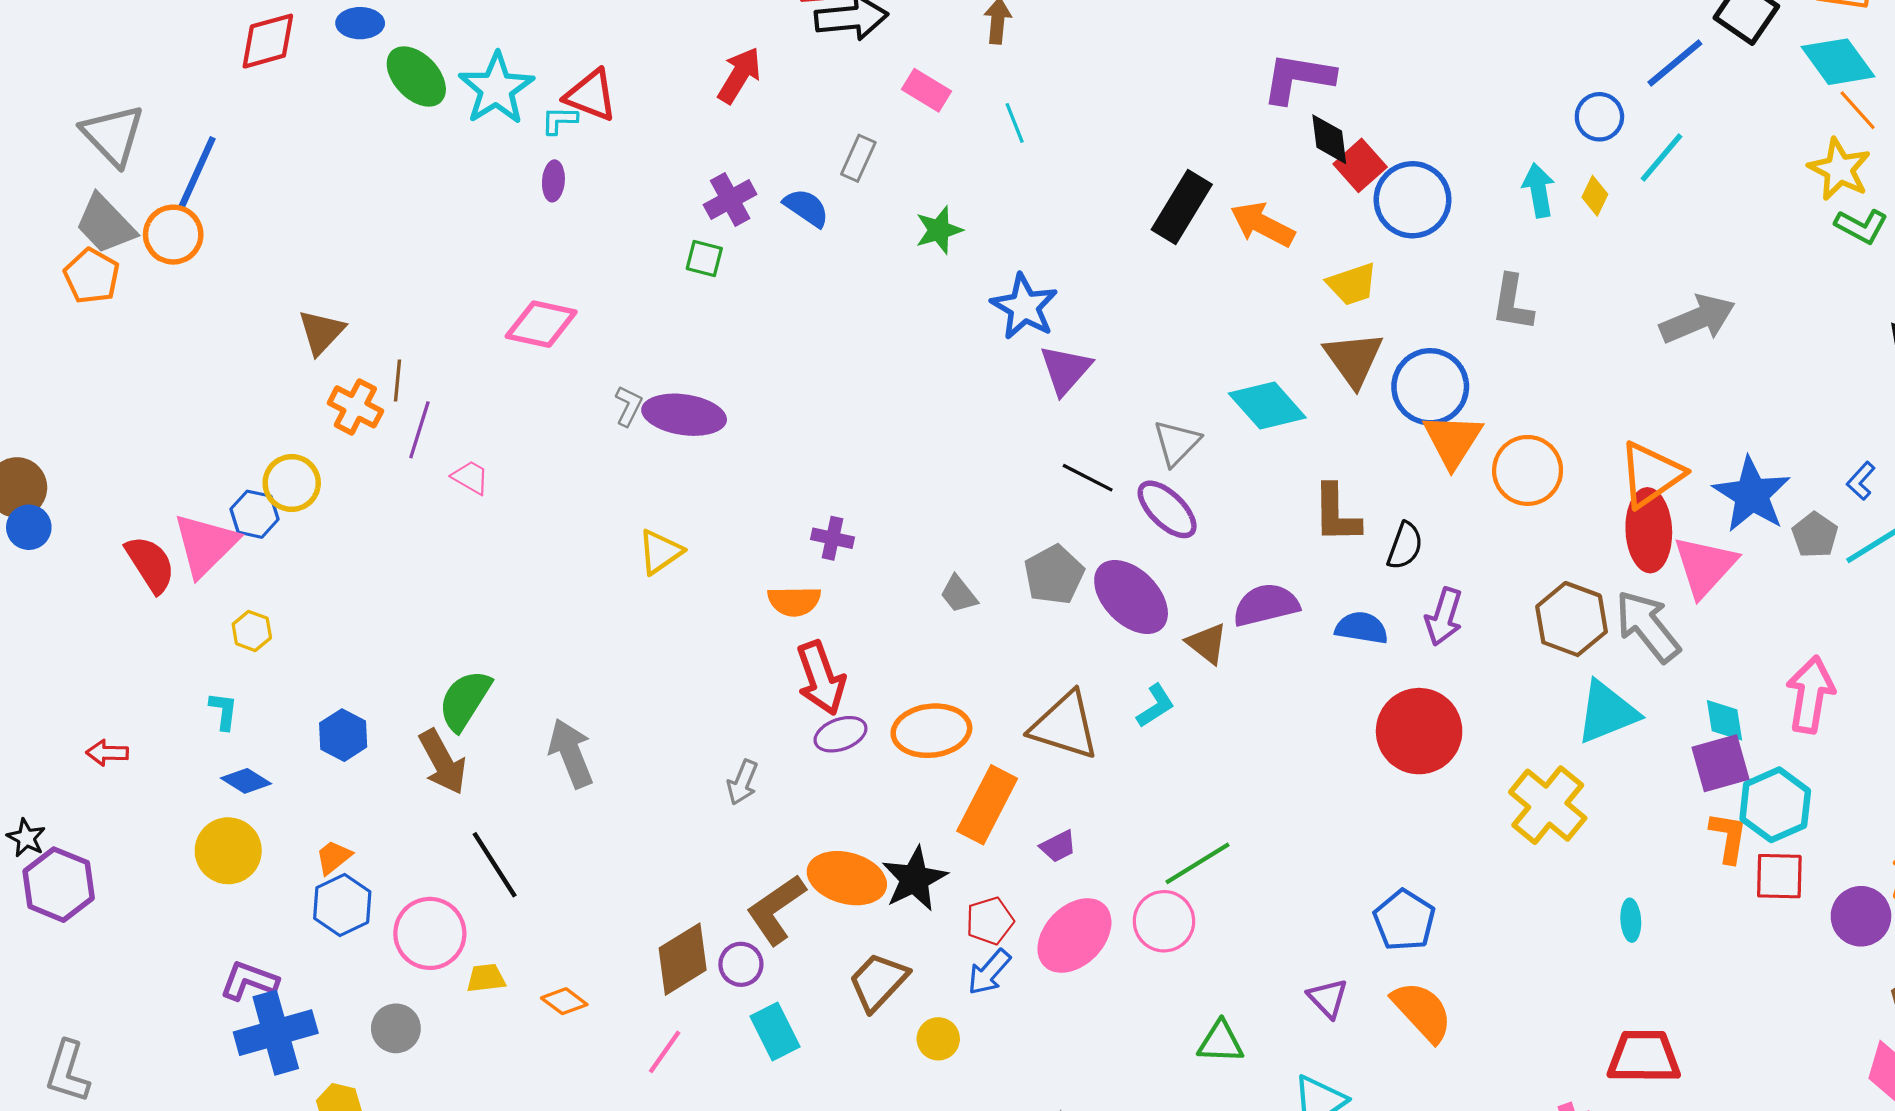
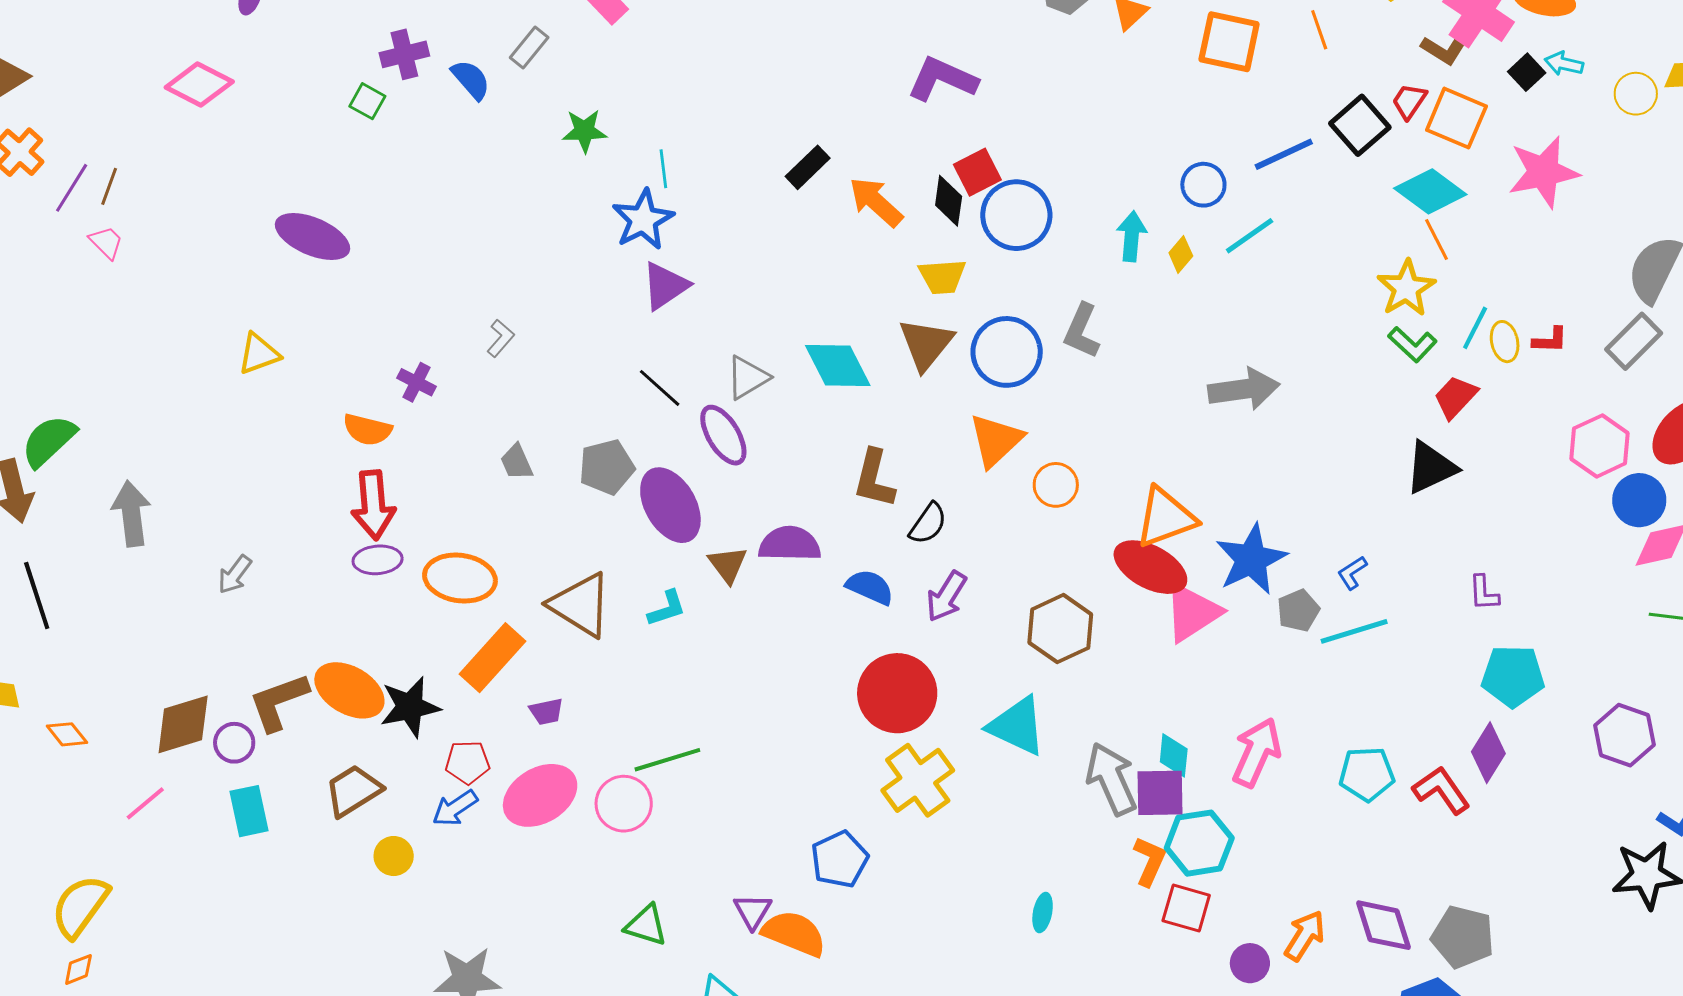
cyan diamond: (1838, 62) -> (1430, 191), turned -32
cyan line: (1015, 123) -> (663, 169), moved
black diamond: (1329, 139) -> (949, 201), moved
black rectangle: (1182, 207) -> (808, 167), size x0.7
pink diamond: (541, 324) -> (199, 85), moved
brown line: (398, 381) -> (109, 186), moved
blue circle: (1430, 387) -> (1007, 352), moved
gray L-shape: (628, 406) -> (501, 338), moved
orange circle: (1528, 470) -> (1056, 485), size x0.7
red ellipse: (1649, 530) -> (1150, 567), turned -74
gray arrow: (1648, 626) -> (1111, 779), moved
cyan triangle: (1607, 712) -> (1017, 726), moved, turned 32
gray arrow: (742, 782) -> (235, 575), moved
yellow cross: (1548, 805) -> (918, 780), moved
purple circle: (1861, 916) -> (1250, 963), size x0.7
orange semicircle: (1422, 1011) -> (794, 933), moved, turned -40

